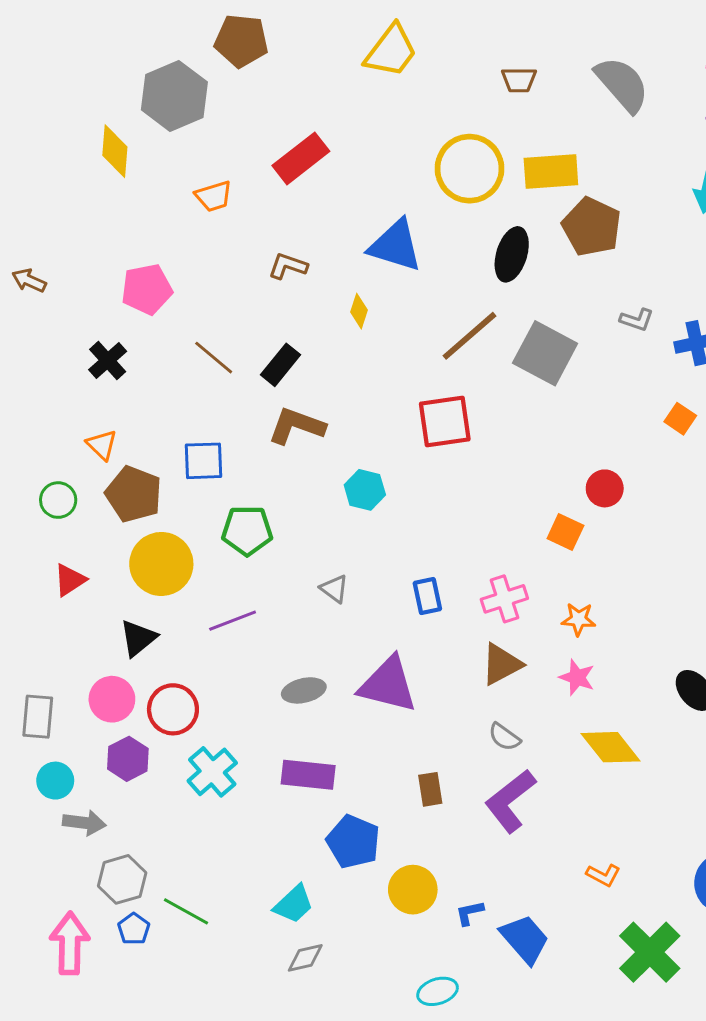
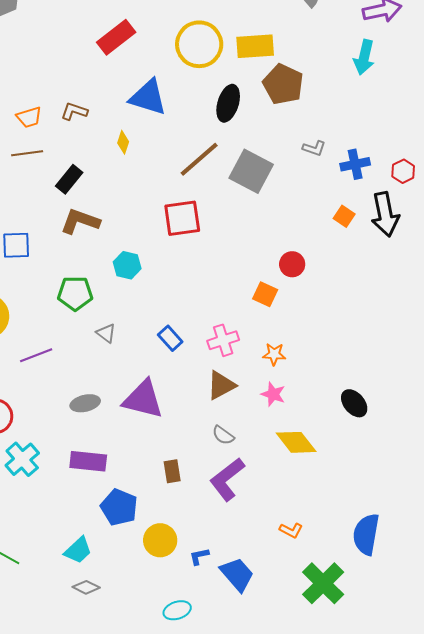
red rectangle: (301, 158) -> (116, 37), moved
orange trapezoid: (214, 196) -> (29, 117), moved
brown line: (214, 358) -> (27, 153), moved, turned -48
green pentagon: (247, 531) -> (75, 293), moved
blue rectangle: (427, 596) -> (170, 338), turned -30
gray diamond: (305, 958) -> (86, 587), turned 40

